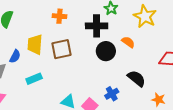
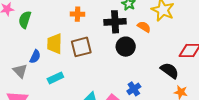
orange semicircle: (128, 42) -> (144, 27), moved
black semicircle: (136, 78) -> (170, 71), moved

